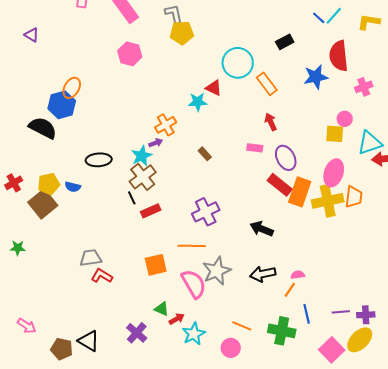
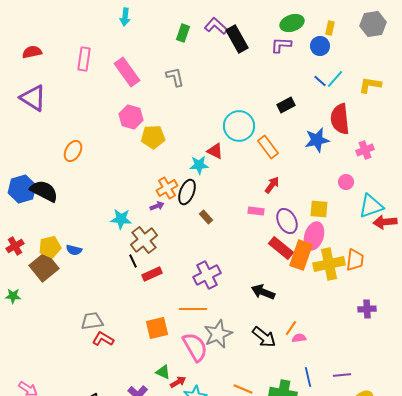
yellow pentagon: (182, 33) -> (153, 137), moved
purple triangle: (32, 35) -> (33, 98), size x1.8
blue hexagon: (62, 105) -> (22, 189), moved
red arrow: (271, 122) -> (272, 185), turned 60
yellow square: (335, 134) -> (319, 209), moved
cyan star: (142, 156) -> (121, 219), moved, turned 30
black ellipse: (99, 160) -> (187, 192), moved, turned -65
pink ellipse: (334, 173) -> (314, 236), moved
green star: (18, 248) -> (13, 296), moved
black arrow: (263, 274) -> (264, 337), turned -130
orange line: (290, 290) -> (291, 328), moved
purple cross: (366, 315) -> (367, 309), moved

